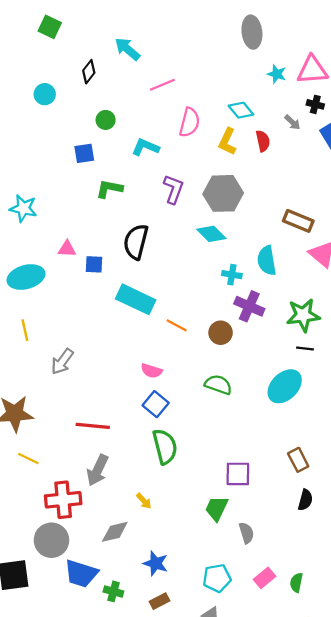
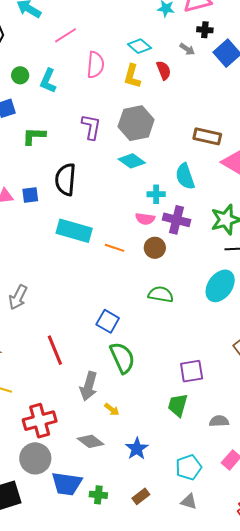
cyan L-shape: (145, 147) -> (48, 81), moved, turned -80
blue square: (94, 264) -> (30, 195), moved
pink semicircle: (151, 371) -> (145, 219), moved
red line: (93, 426) -> (55, 350), turned 72
gray arrow: (98, 470) -> (89, 386), moved
gray diamond: (115, 532) -> (91, 441), turned 60
gray semicircle: (246, 533) -> (219, 421), moved, turned -66
blue star: (156, 563) -> (137, 449), moved, turned 30

